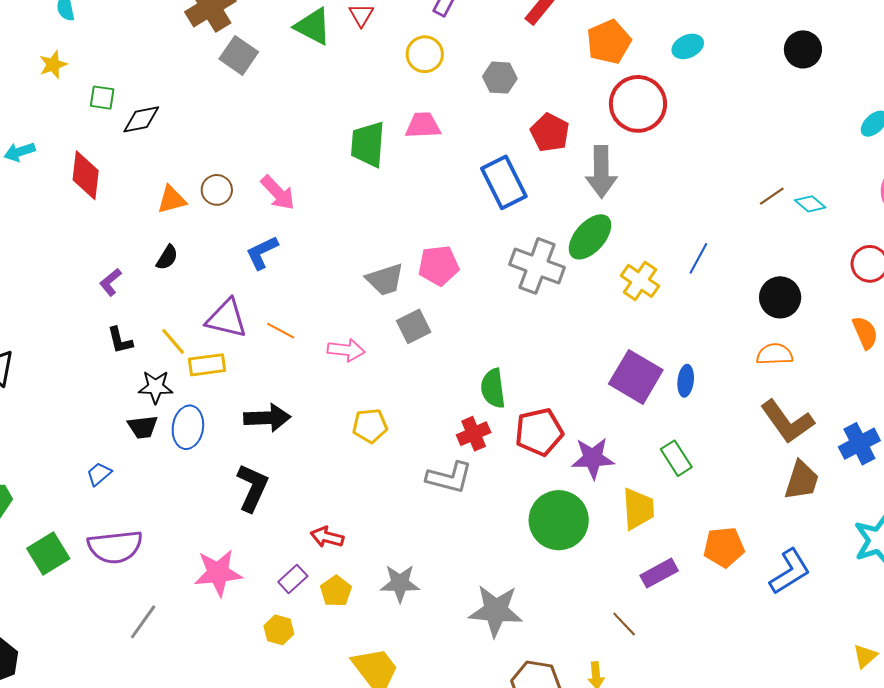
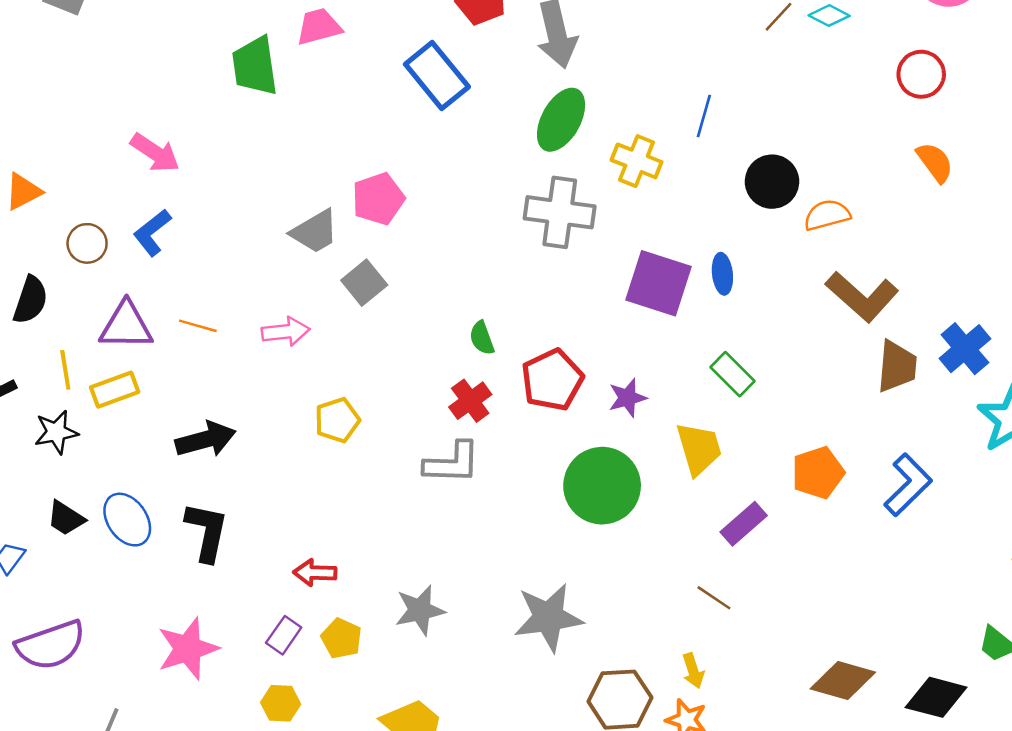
brown circle: (217, 190) -> (87, 243), moved
black semicircle: (167, 257) -> (30, 300), moved, size x1.4
gray cross: (537, 266) -> (560, 212), moved
black circle: (780, 297) -> (772, 182), moved
yellow line: (173, 341) -> (65, 370), turned 44
green semicircle: (493, 388) -> (482, 338), size x0.7
black trapezoid: (143, 427) -> (66, 518), moved, turned 52
blue ellipse: (188, 427) -> (127, 520), moved, turned -30
blue cross: (859, 444) -> (965, 349), moved
purple star: (593, 458) -> (627, 398), size x0.7

